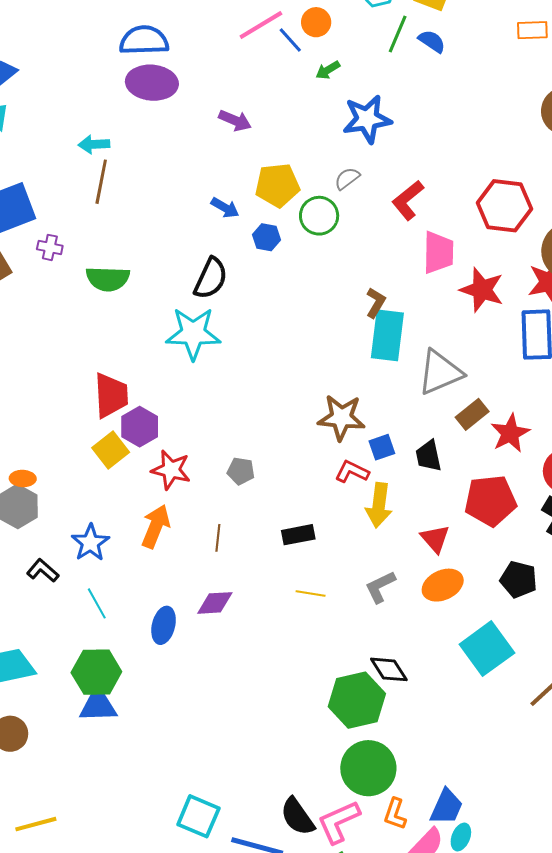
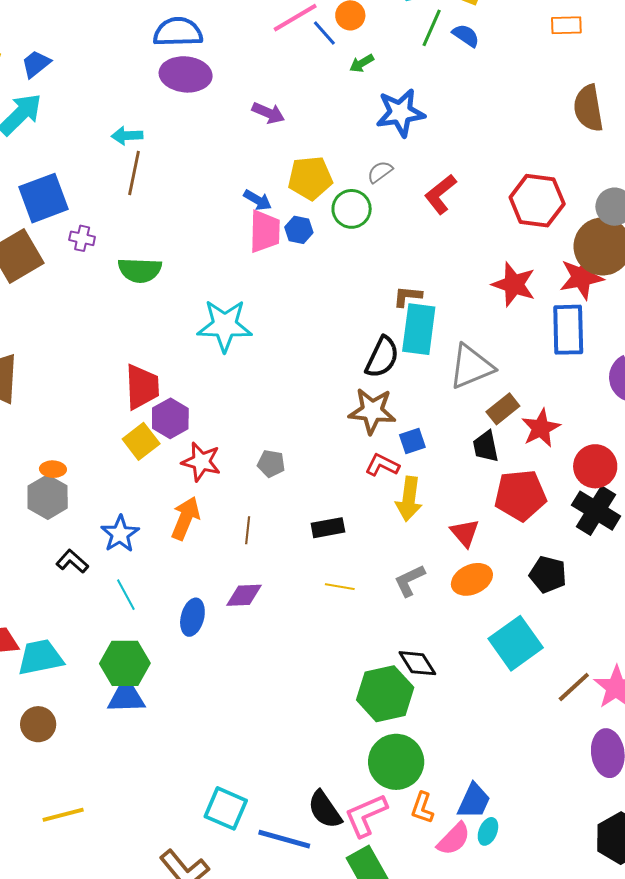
pink trapezoid: (438, 252) -> (265, 231), moved
black semicircle: (211, 278) -> (382, 357), moved
brown L-shape: (376, 303) -> (407, 296), turned -116
black trapezoid: (429, 456) -> (486, 446), moved

